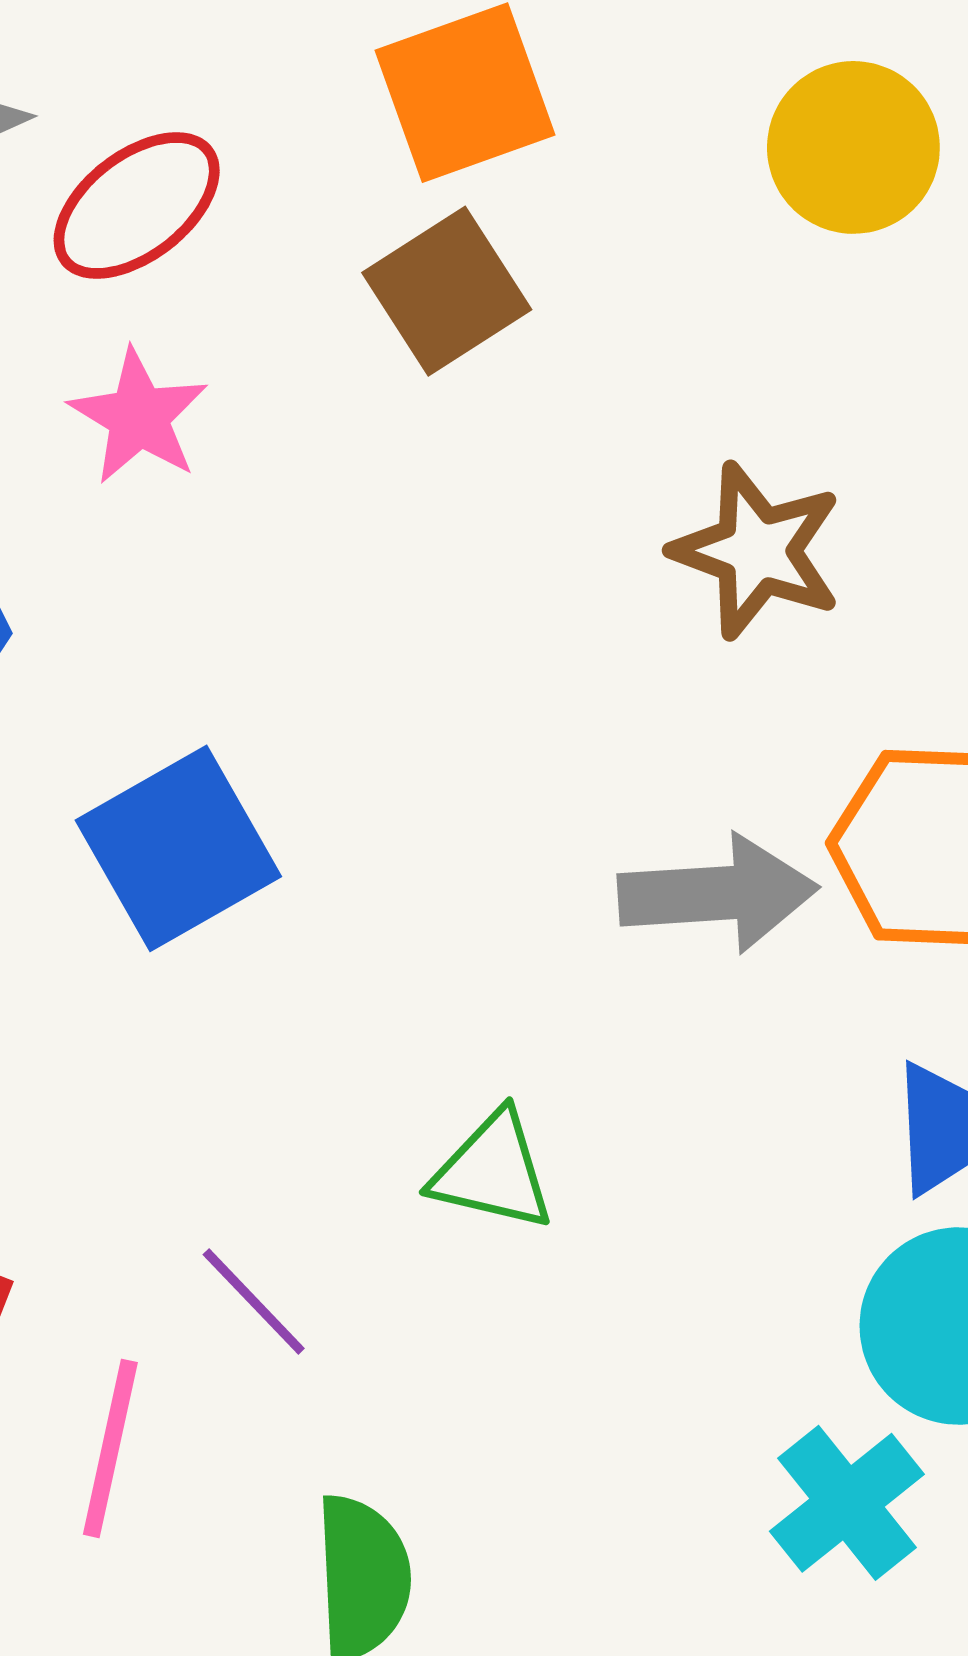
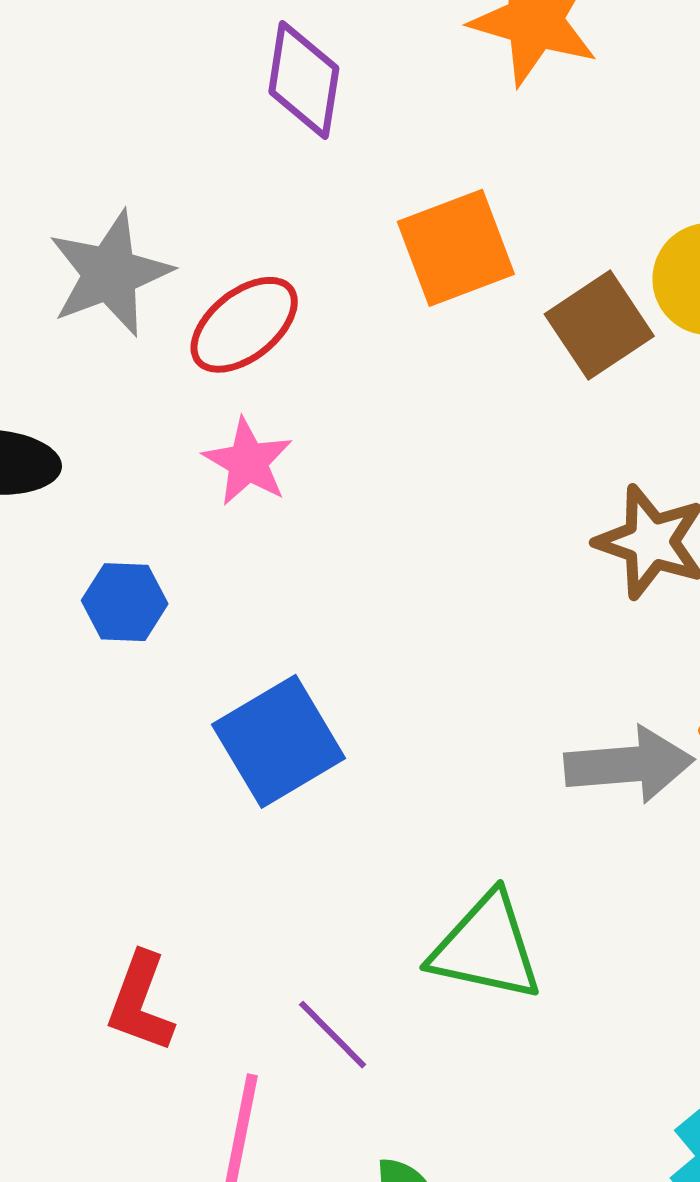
brown square: (447, 291) -> (599, 325), moved
green triangle: (493, 1171) -> (486, 947), size x1.4

